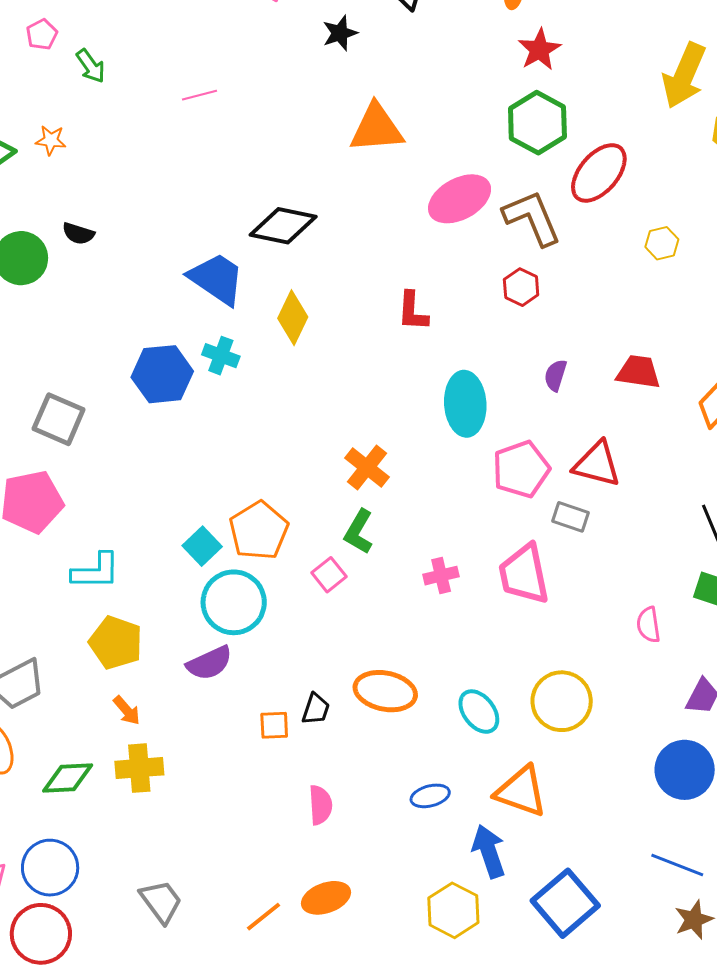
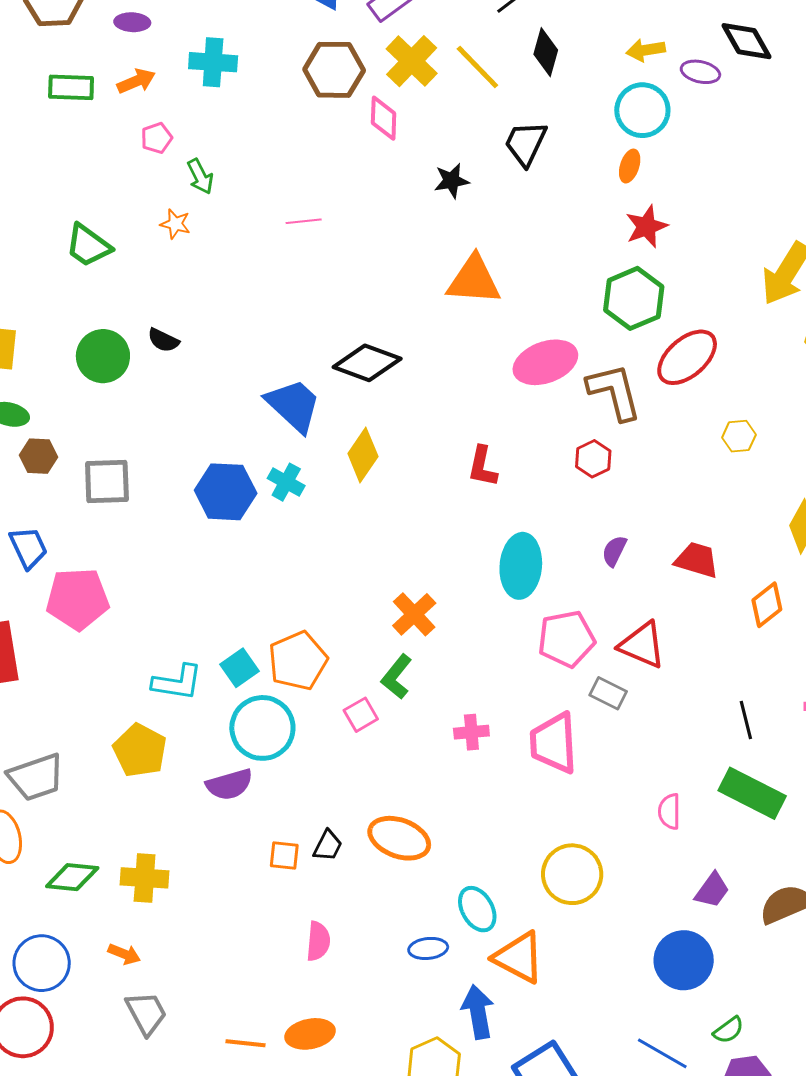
orange star: (51, 140) -> (175, 224), moved
gray square: (59, 419) -> (107, 482), moved, turned -34
cyan L-shape: (96, 571) -> (177, 682), moved
orange arrow: (127, 710) -> (124, 954), moved, turned -36
cyan ellipse: (479, 712) -> (477, 909), moved
orange line: (263, 917) -> (245, 1043), turned 36

